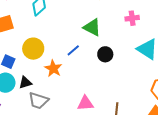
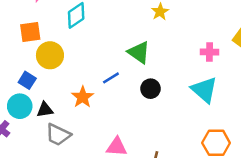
pink cross: (132, 18) -> (210, 52), moved
yellow circle: (33, 49) -> (50, 55), moved

